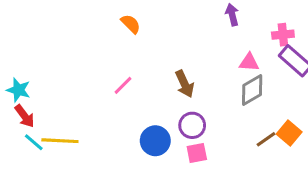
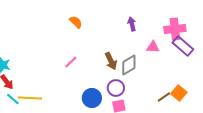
purple arrow: (232, 15) -> (132, 24), moved
pink cross: (283, 35) -> (175, 29), size x1.5
gray diamond: (252, 90) -> (129, 65), moved

